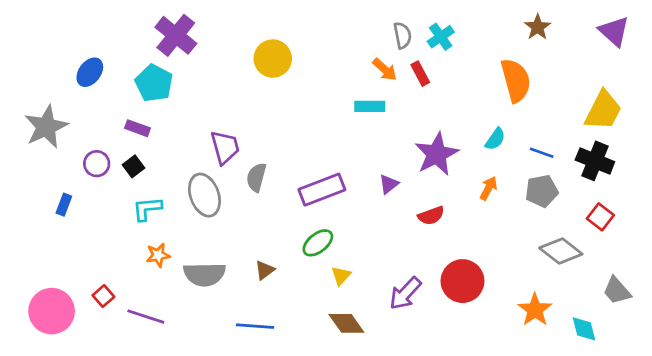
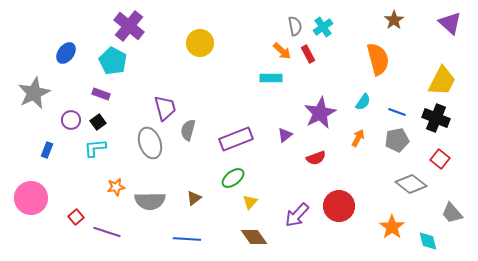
cyan L-shape: (147, 209) -> (95, 148), moved
pink circle: (52, 311) -> (31, 198), moved

